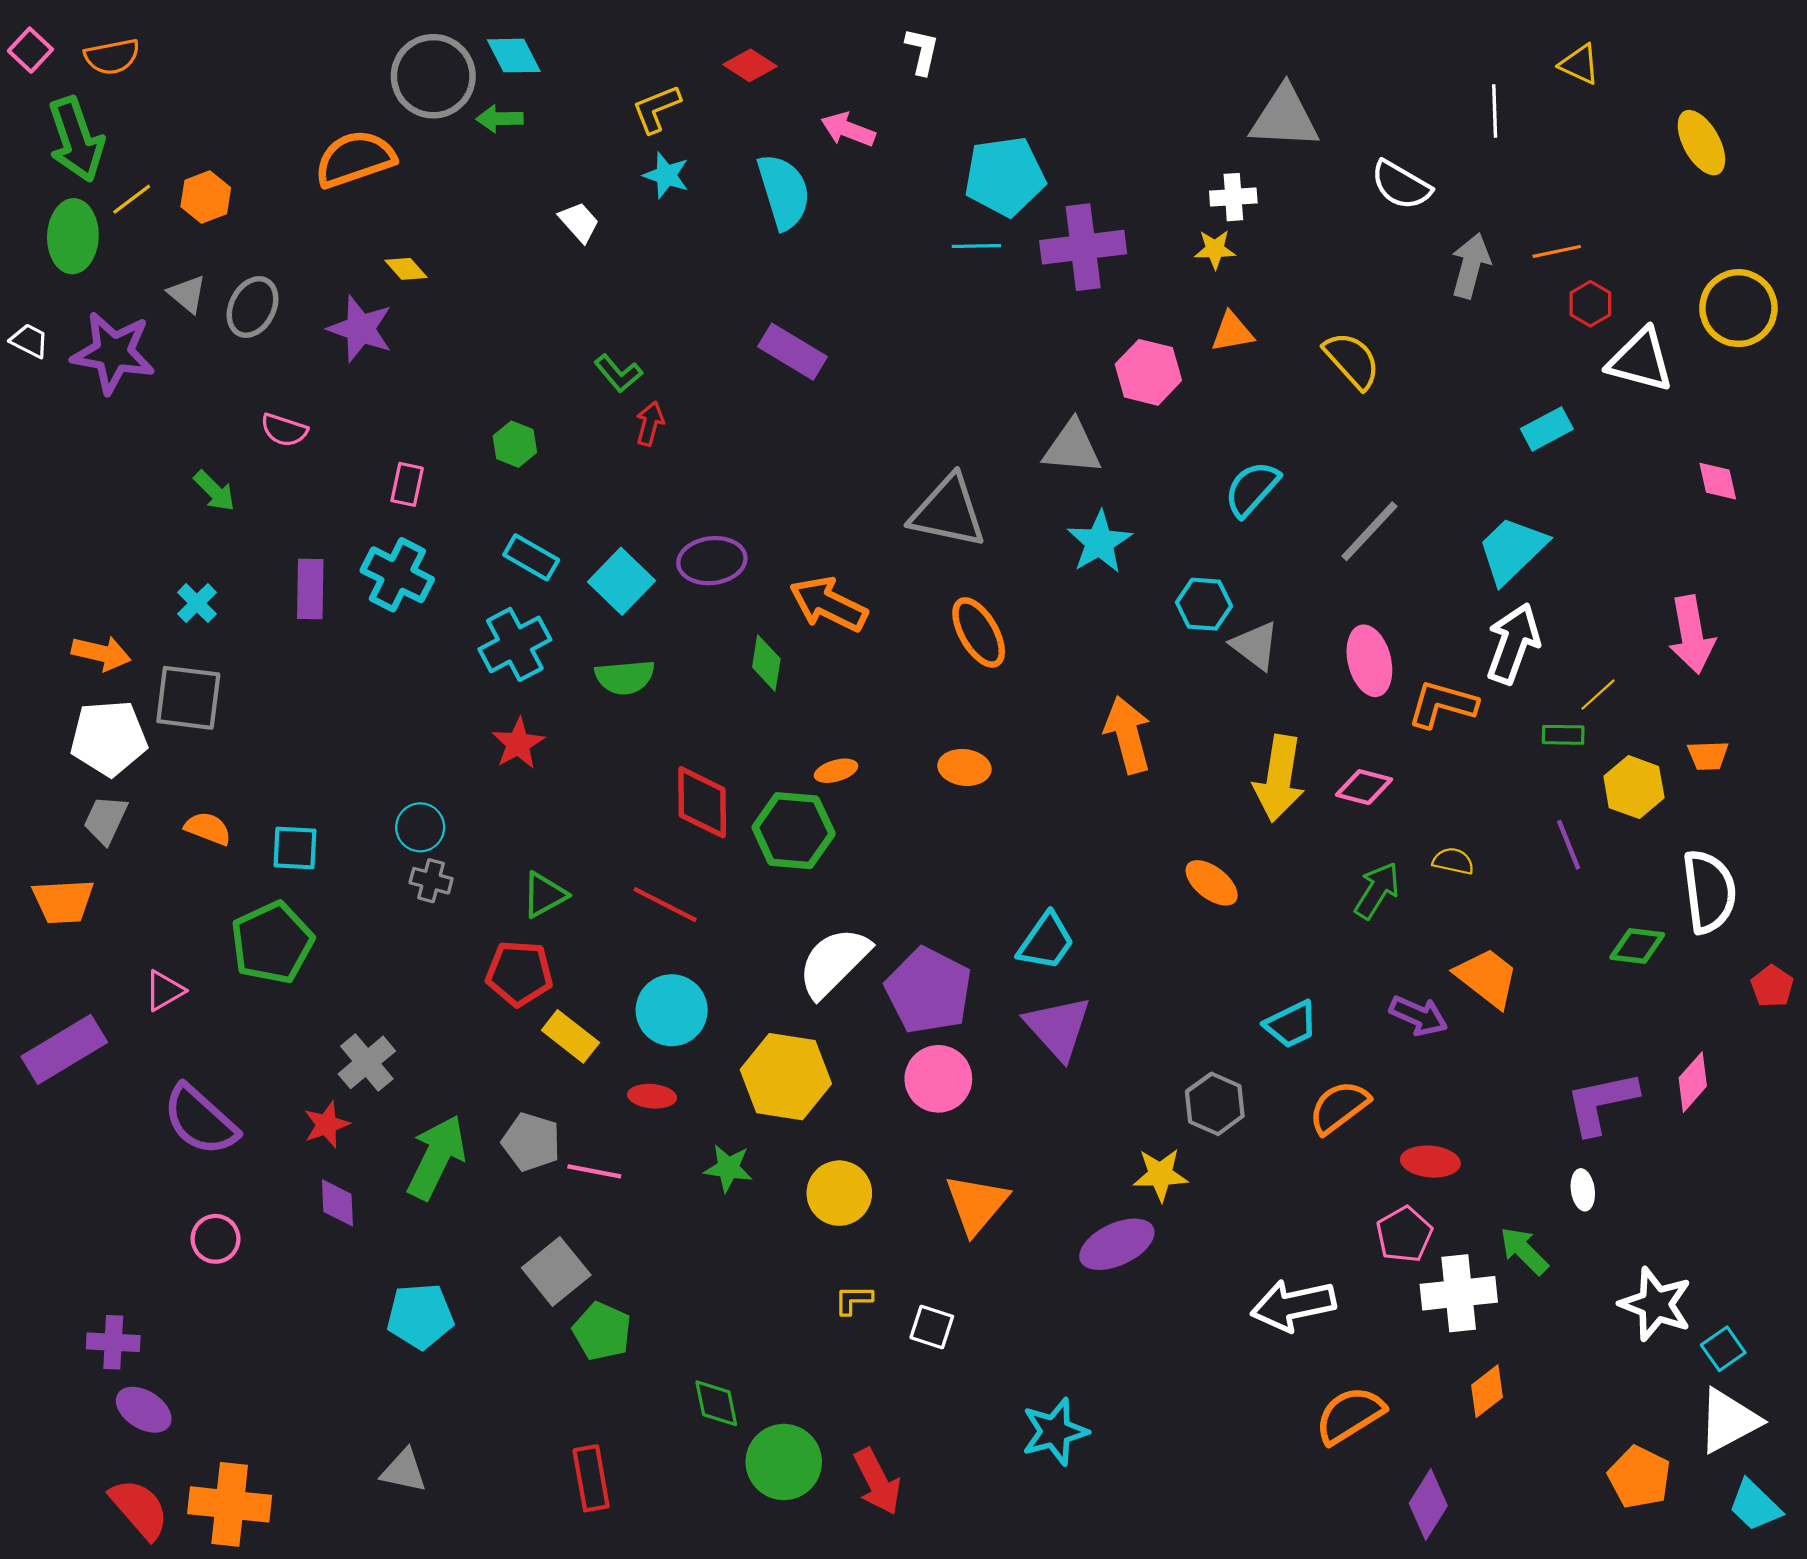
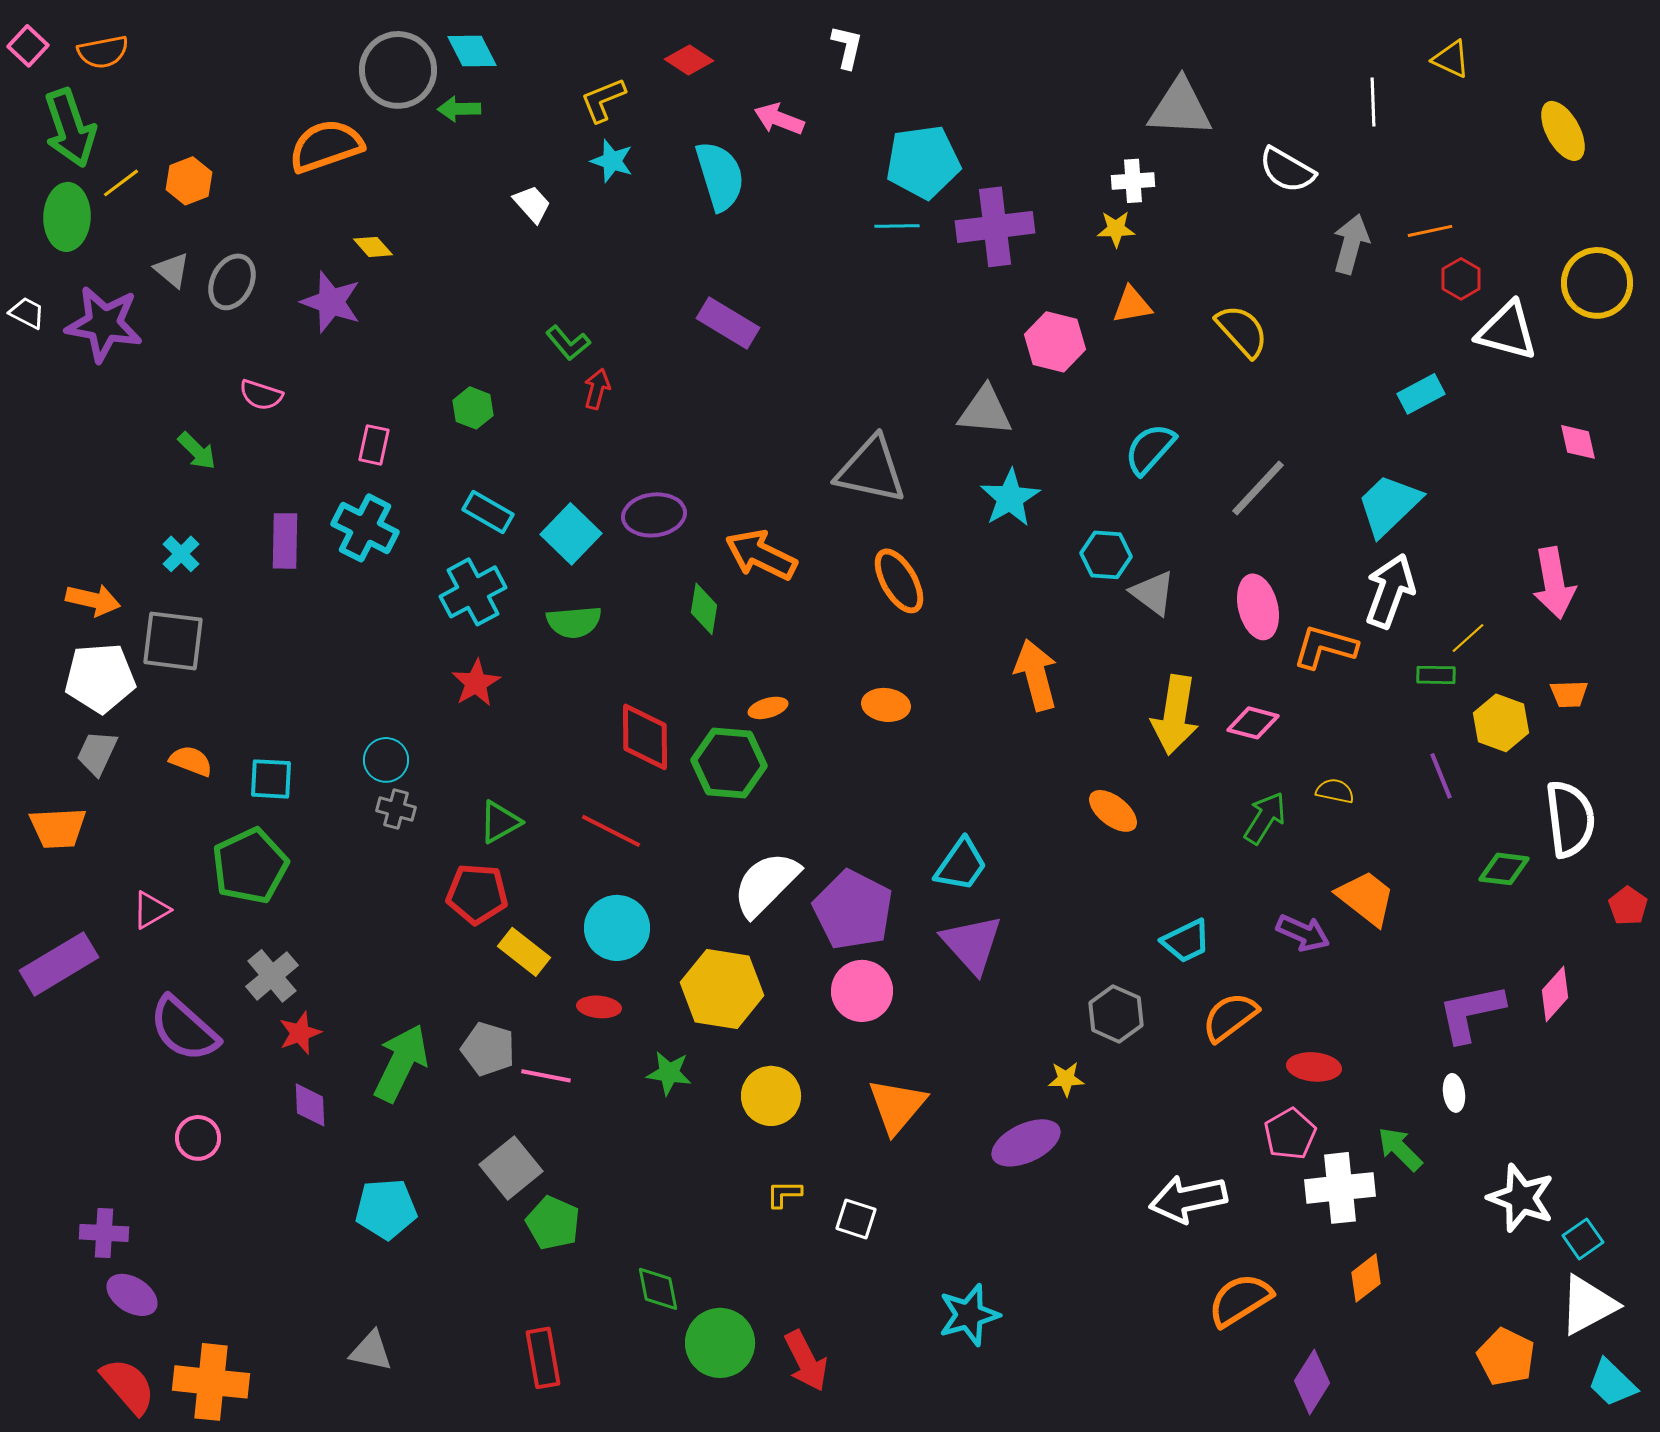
gray cross: (367, 1062) -> (272, 976), moved
yellow star: (1160, 1175) -> (1066, 1079), size x0.7

